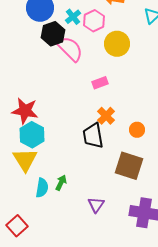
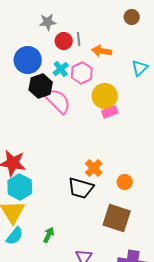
pink rectangle: (100, 83) -> (110, 112), moved
black trapezoid: (93, 136) -> (81, 188), turned -64
cyan semicircle: (42, 188) -> (15, 236), moved, turned 30

